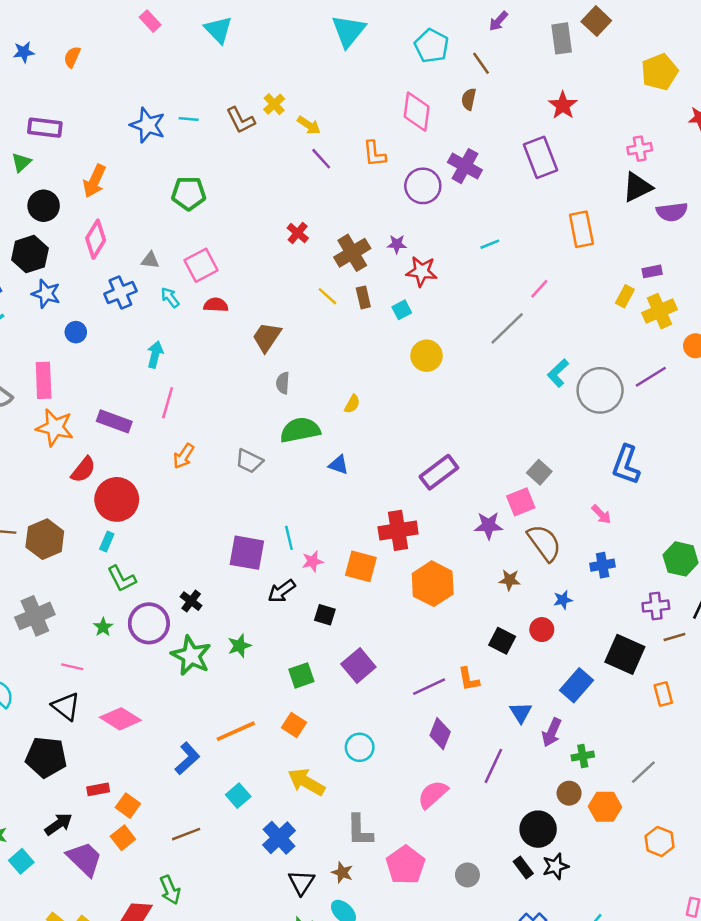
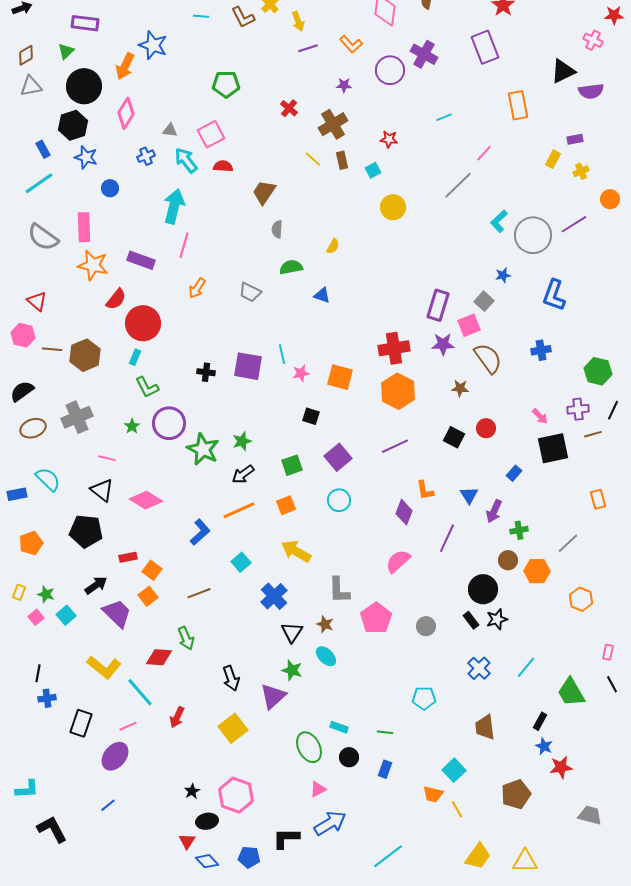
blue star: (148, 125) -> (153, 45), moved
yellow arrow: (309, 125) -> (298, 21), turned 36
pink cross: (640, 149) -> (593, 40), moved, turned 36
orange L-shape: (374, 154) -> (351, 44), turned -35
purple line: (321, 159) -> (308, 48), turned -66
green pentagon: (189, 193) -> (226, 84), moved
black circle: (44, 206) -> (84, 86), size x1.4
purple star: (397, 244) -> (344, 85), moved
red star: (422, 271) -> (389, 139), size x0.7
blue cross: (120, 292) -> (146, 156), size x0.7
cyan arrow: (170, 297) -> (186, 160), size x1.5
yellow cross: (660, 311) -> (581, 171), size x0.6
cyan arrow: (155, 354) -> (174, 206), size x1.6
green semicircle: (300, 430) -> (291, 267), size x0.7
purple rectangle: (439, 472) -> (438, 305), moved, turned -36
pink arrow: (601, 514) -> (540, 416), moved
red cross: (398, 530) -> (394, 348), moved
blue cross: (603, 565) -> (541, 350), moved
black arrow: (282, 591) -> (243, 474), moved
blue star: (563, 600) -> (503, 275), moved
black cross: (191, 601) -> (206, 372), moved, turned -30
black square: (625, 654) -> (553, 448), turned -36
orange L-shape: (469, 679) -> (425, 490), moved
blue rectangle: (576, 685) -> (514, 473), size x0.6
purple line: (429, 687) -> (395, 446), moved
orange rectangle: (663, 694) -> (598, 499), moved
orange square: (294, 725) -> (286, 505), turned 36
cyan circle: (360, 747) -> (339, 500), moved

